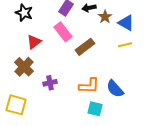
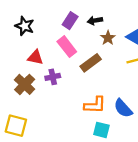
brown star: (105, 17) -> (108, 38), moved
red triangle: (34, 42) -> (35, 57), turned 49
purple cross: (50, 83) -> (53, 77), moved

